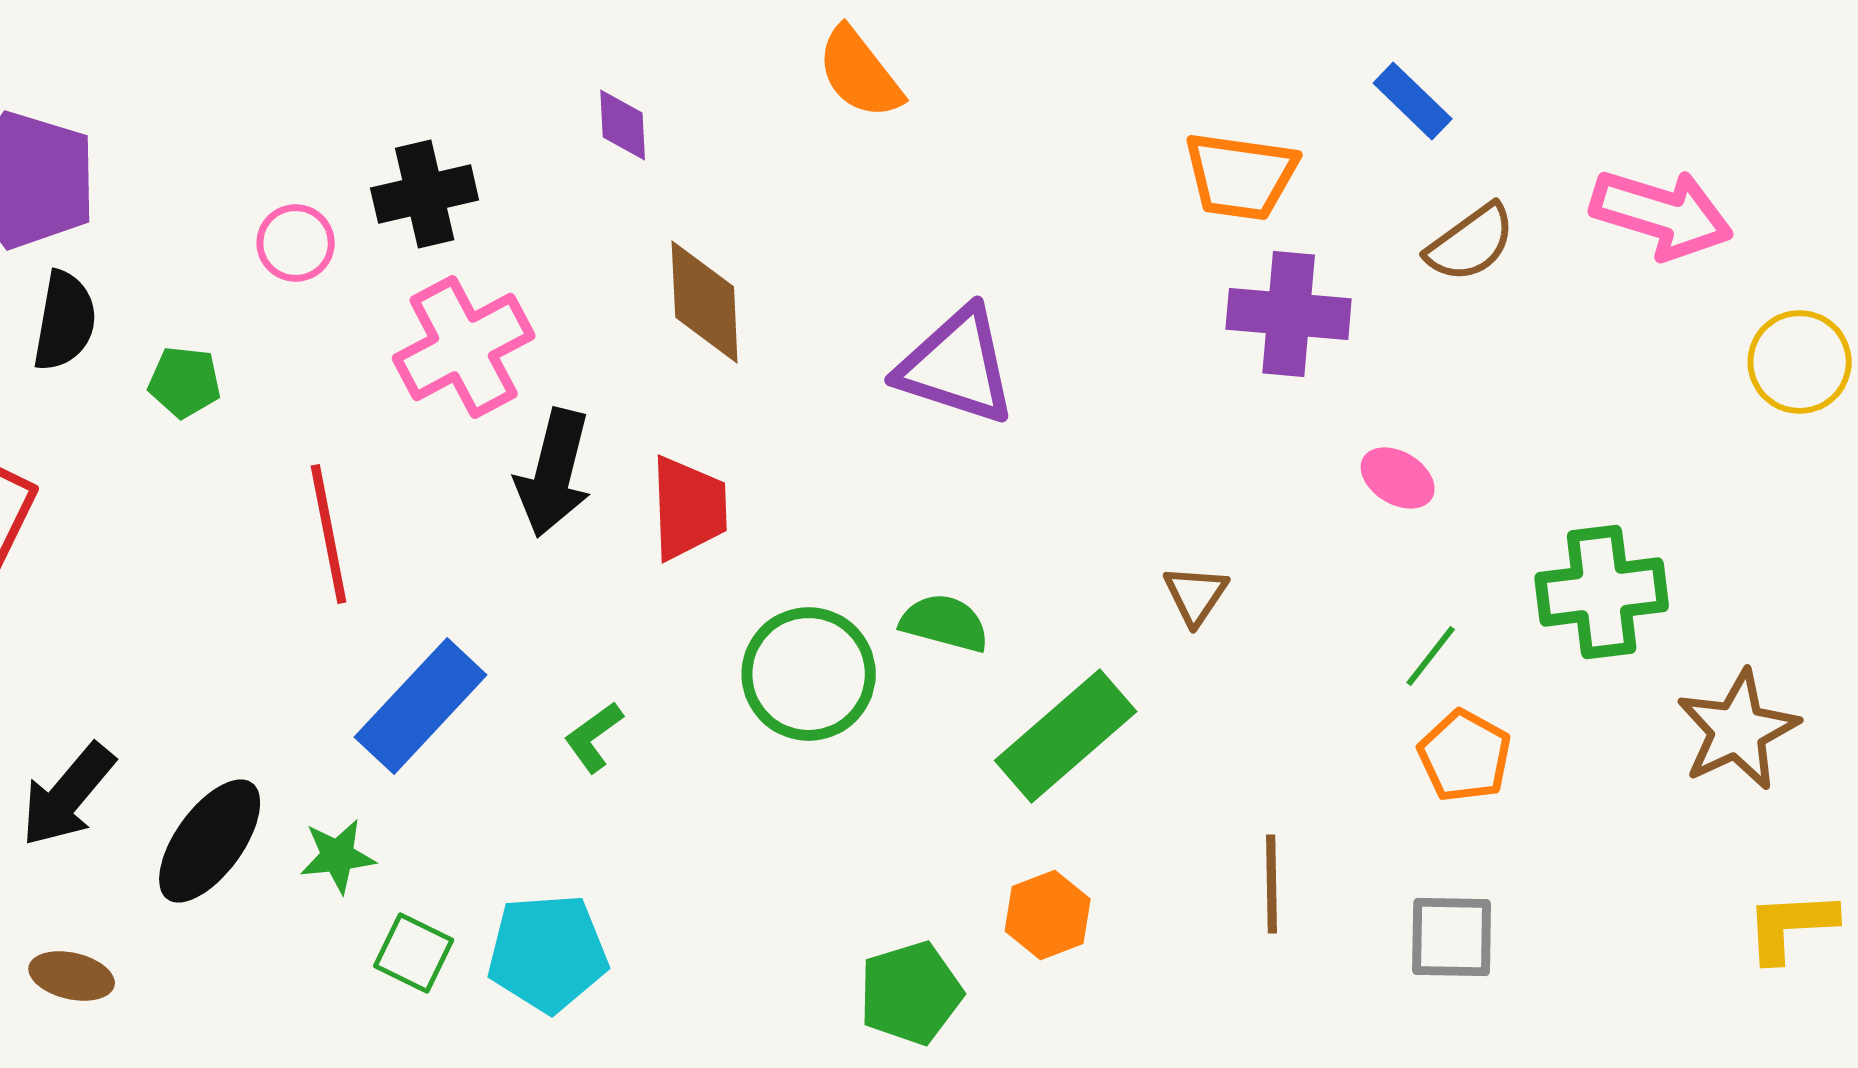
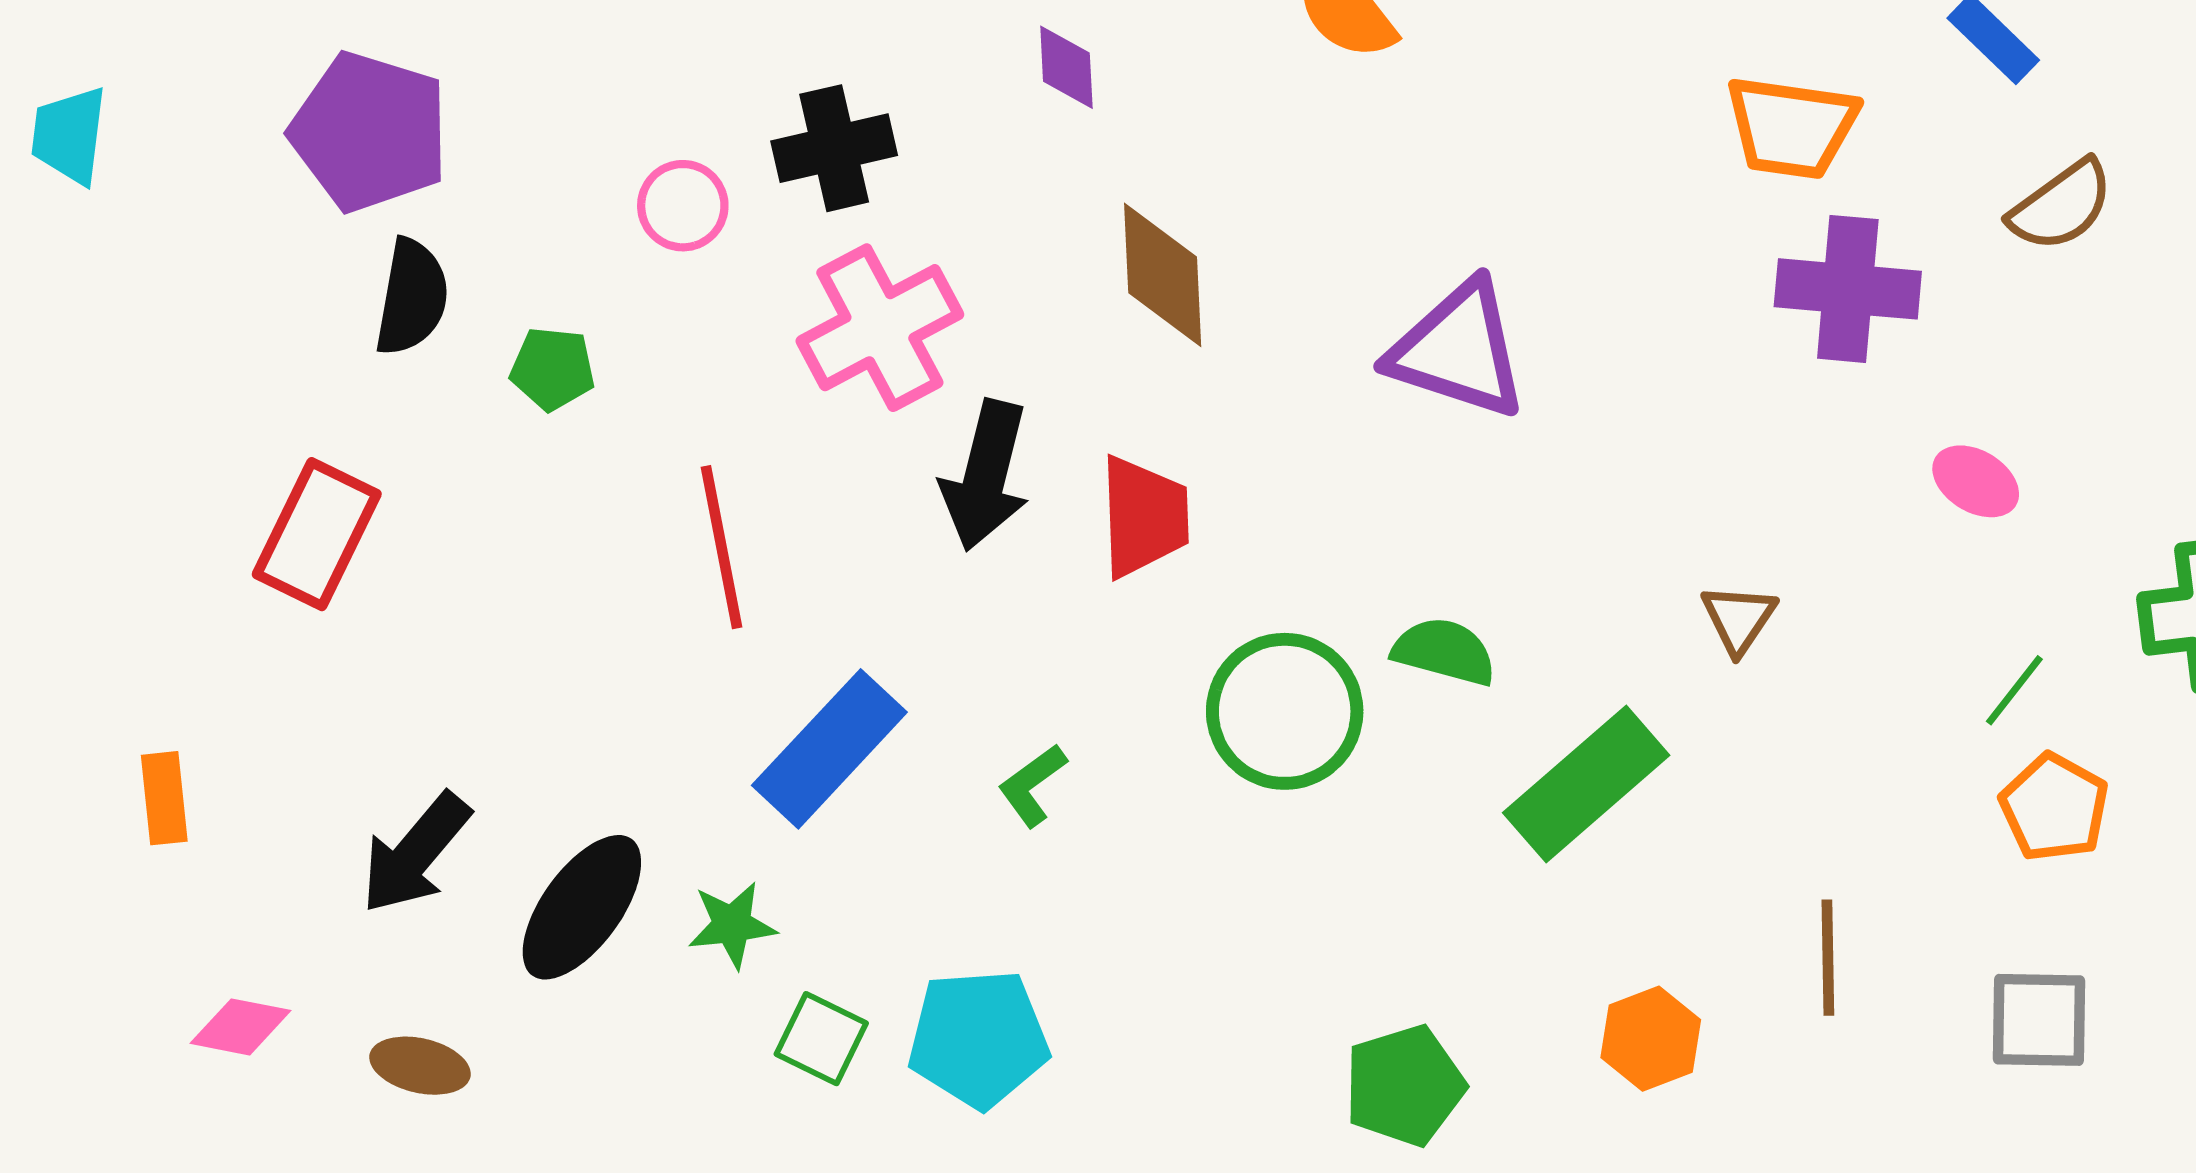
orange hexagon: (1048, 915) -> (1651, 1039), moved

